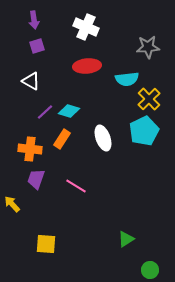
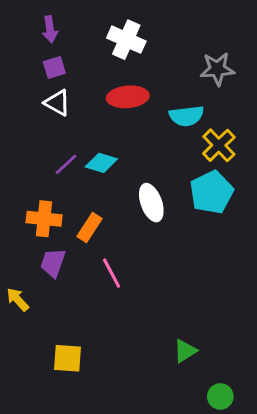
white triangle: (31, 81) -> (57, 103), moved
orange rectangle: (62, 139) -> (90, 228), moved
pink line: (76, 186) -> (112, 273), turned 30

